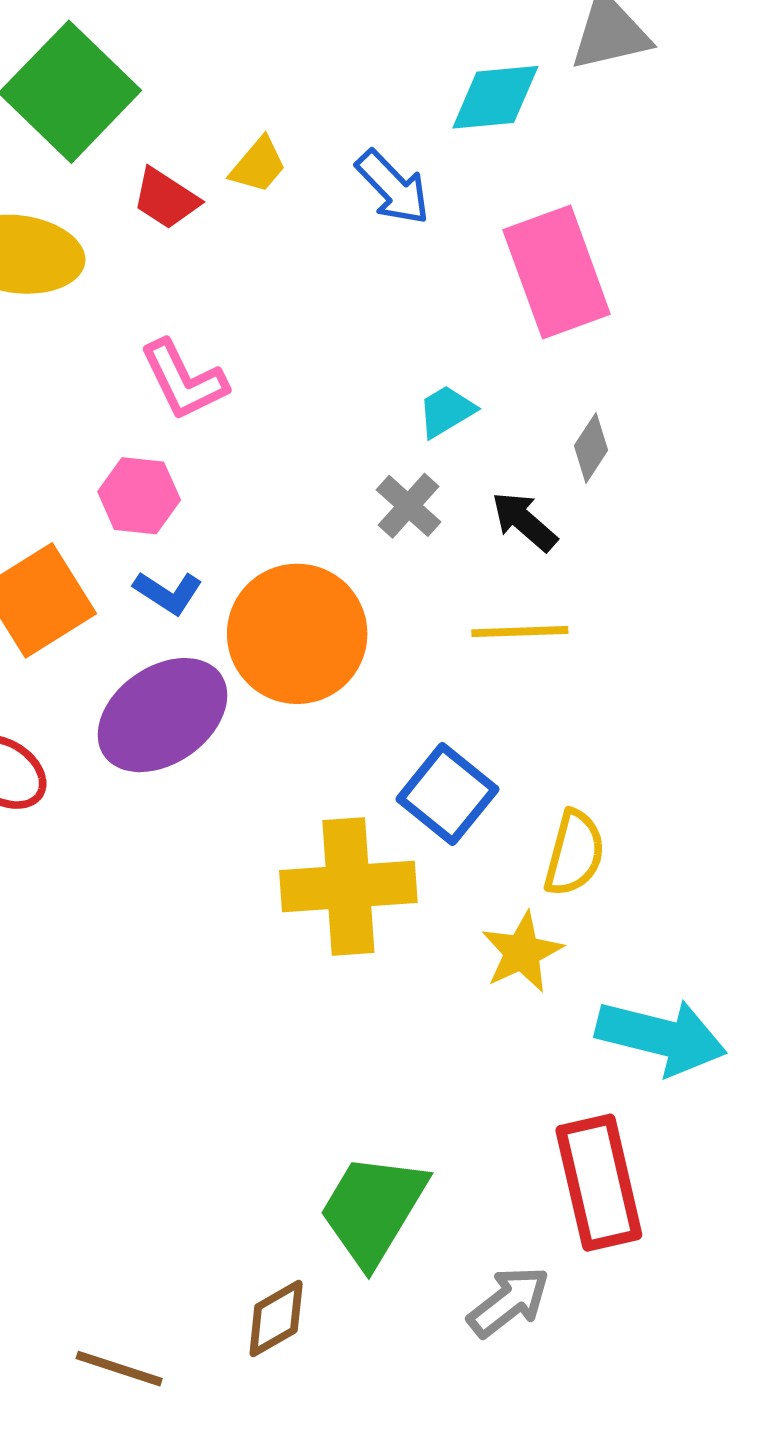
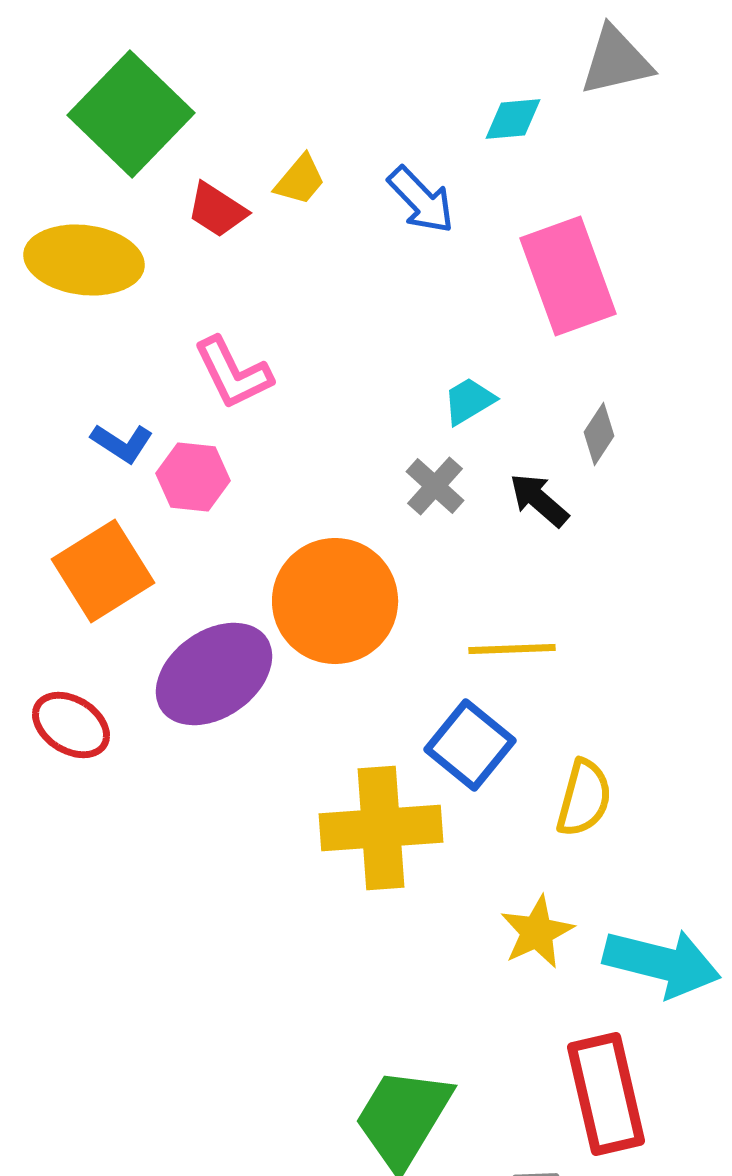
cyan diamond: (495, 97) -> (513, 119), size x0.7
blue L-shape: (168, 593) -> (122, 443), moved
yellow line: (520, 632) -> (512, 649), moved
yellow star: (522, 952) -> (537, 932), moved

